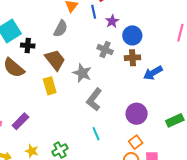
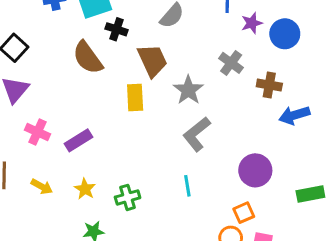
blue circle: (132, 35) -> (285, 34), moved

